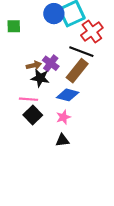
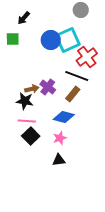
green square: (14, 26) -> (13, 39), moved
brown rectangle: (77, 71) -> (73, 94), size x0.7
black star: (40, 78) -> (25, 101), moved

